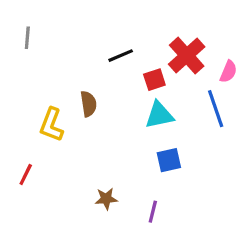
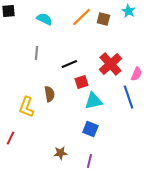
gray line: (27, 38) -> (36, 53), moved
red square: (154, 80) -> (81, 82), moved
blue square: (169, 160) -> (90, 129), moved, turned 35

